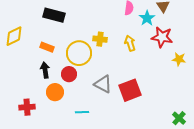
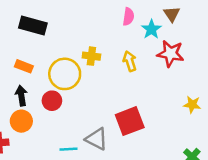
yellow star: (179, 59) -> (192, 105), moved
gray triangle: (103, 84) -> (97, 139), moved
orange circle: (55, 92) -> (21, 121), moved

